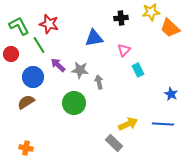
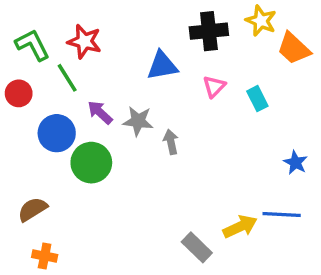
yellow star: (151, 12) -> (261, 21), turned 30
black cross: (121, 18) -> (209, 31), size x1.5
cyan rectangle: (138, 70) -> (257, 99), moved
brown semicircle: (26, 102) -> (32, 209), moved
green circle: (74, 103) -> (91, 163), moved
yellow arrow: (128, 124) -> (240, 227), moved

